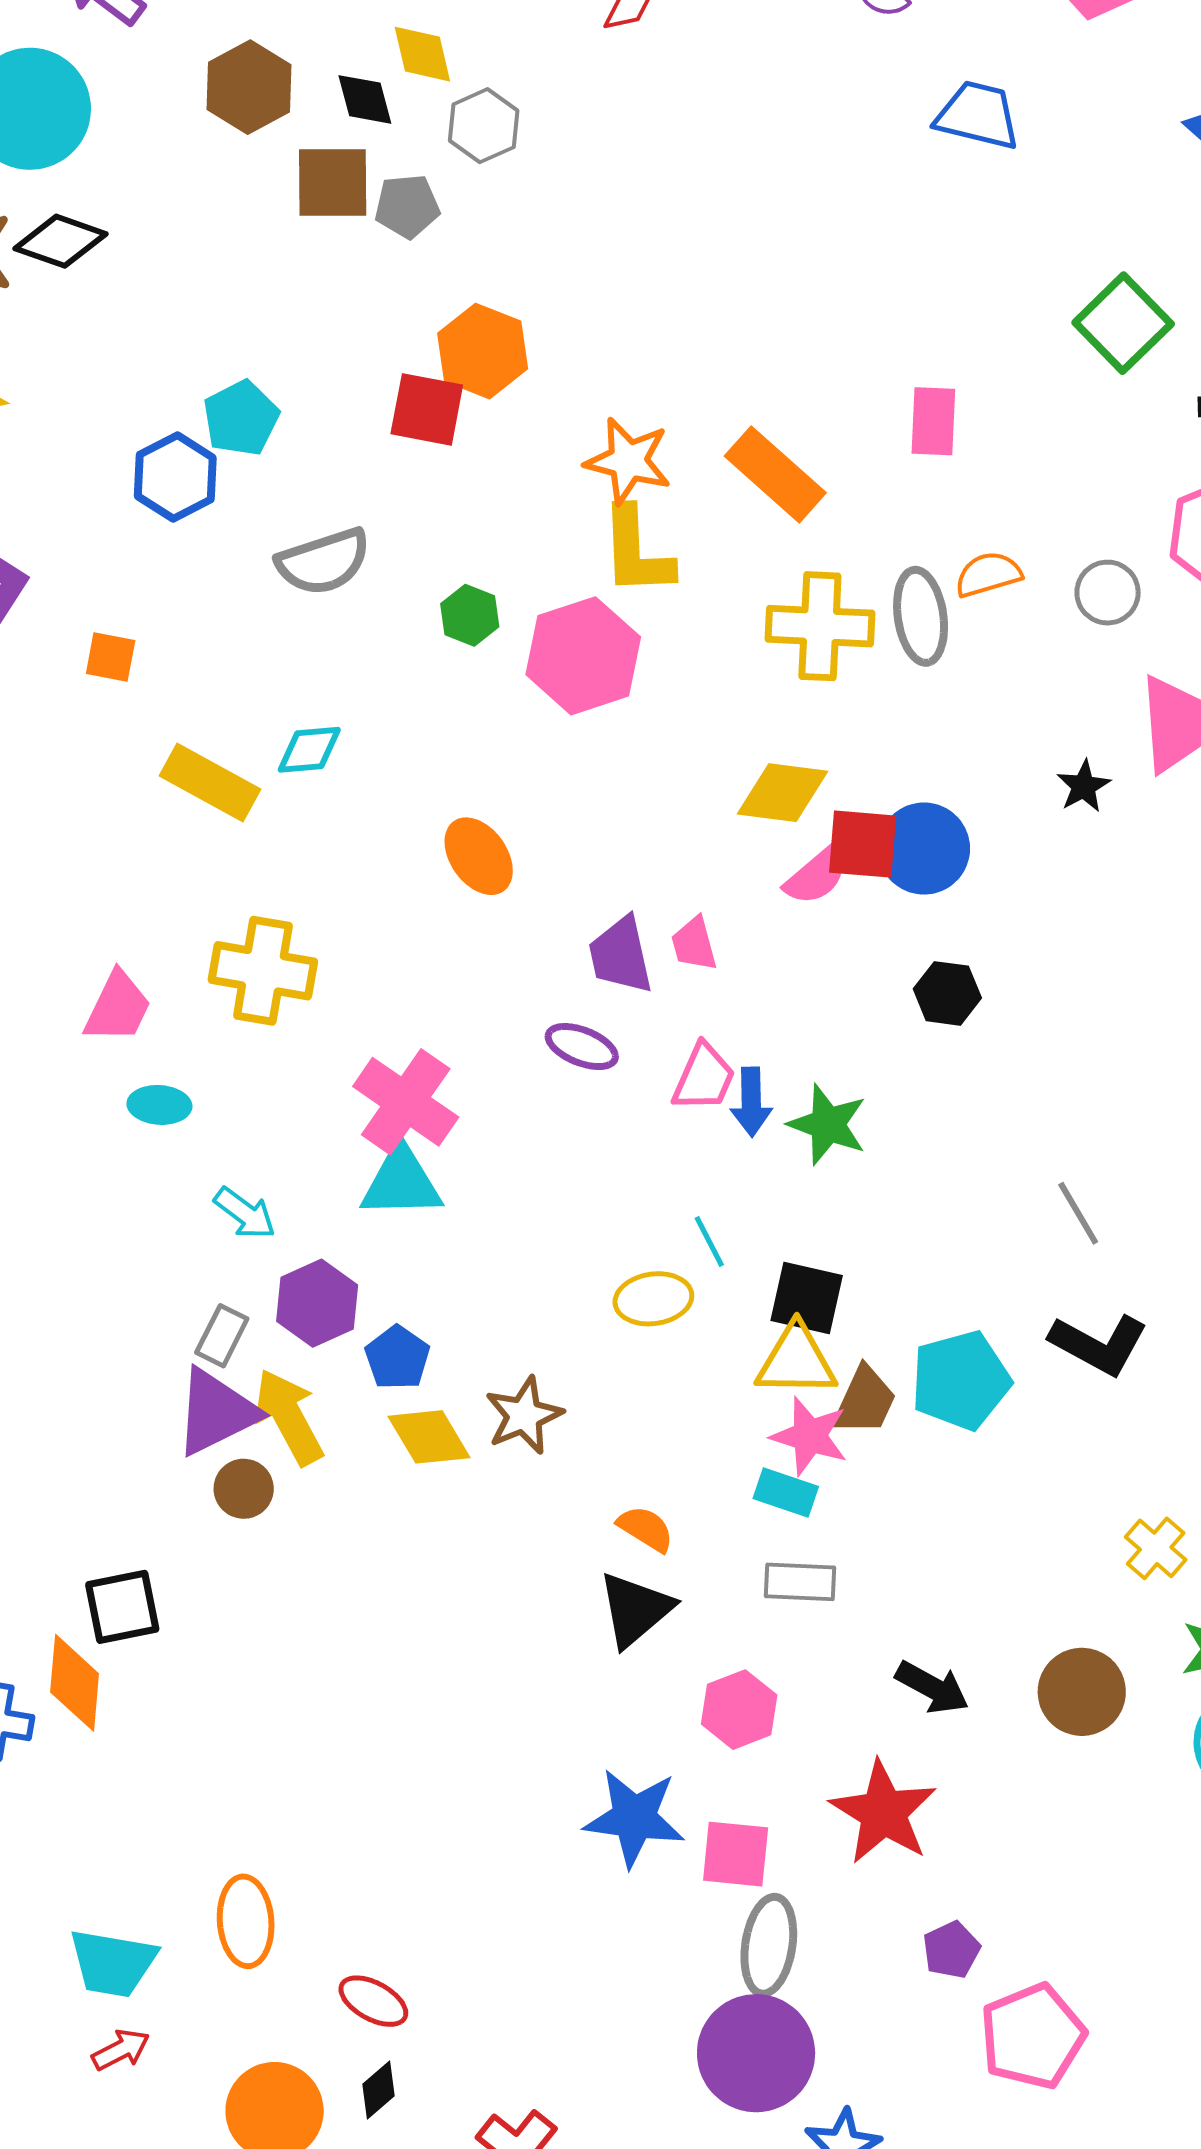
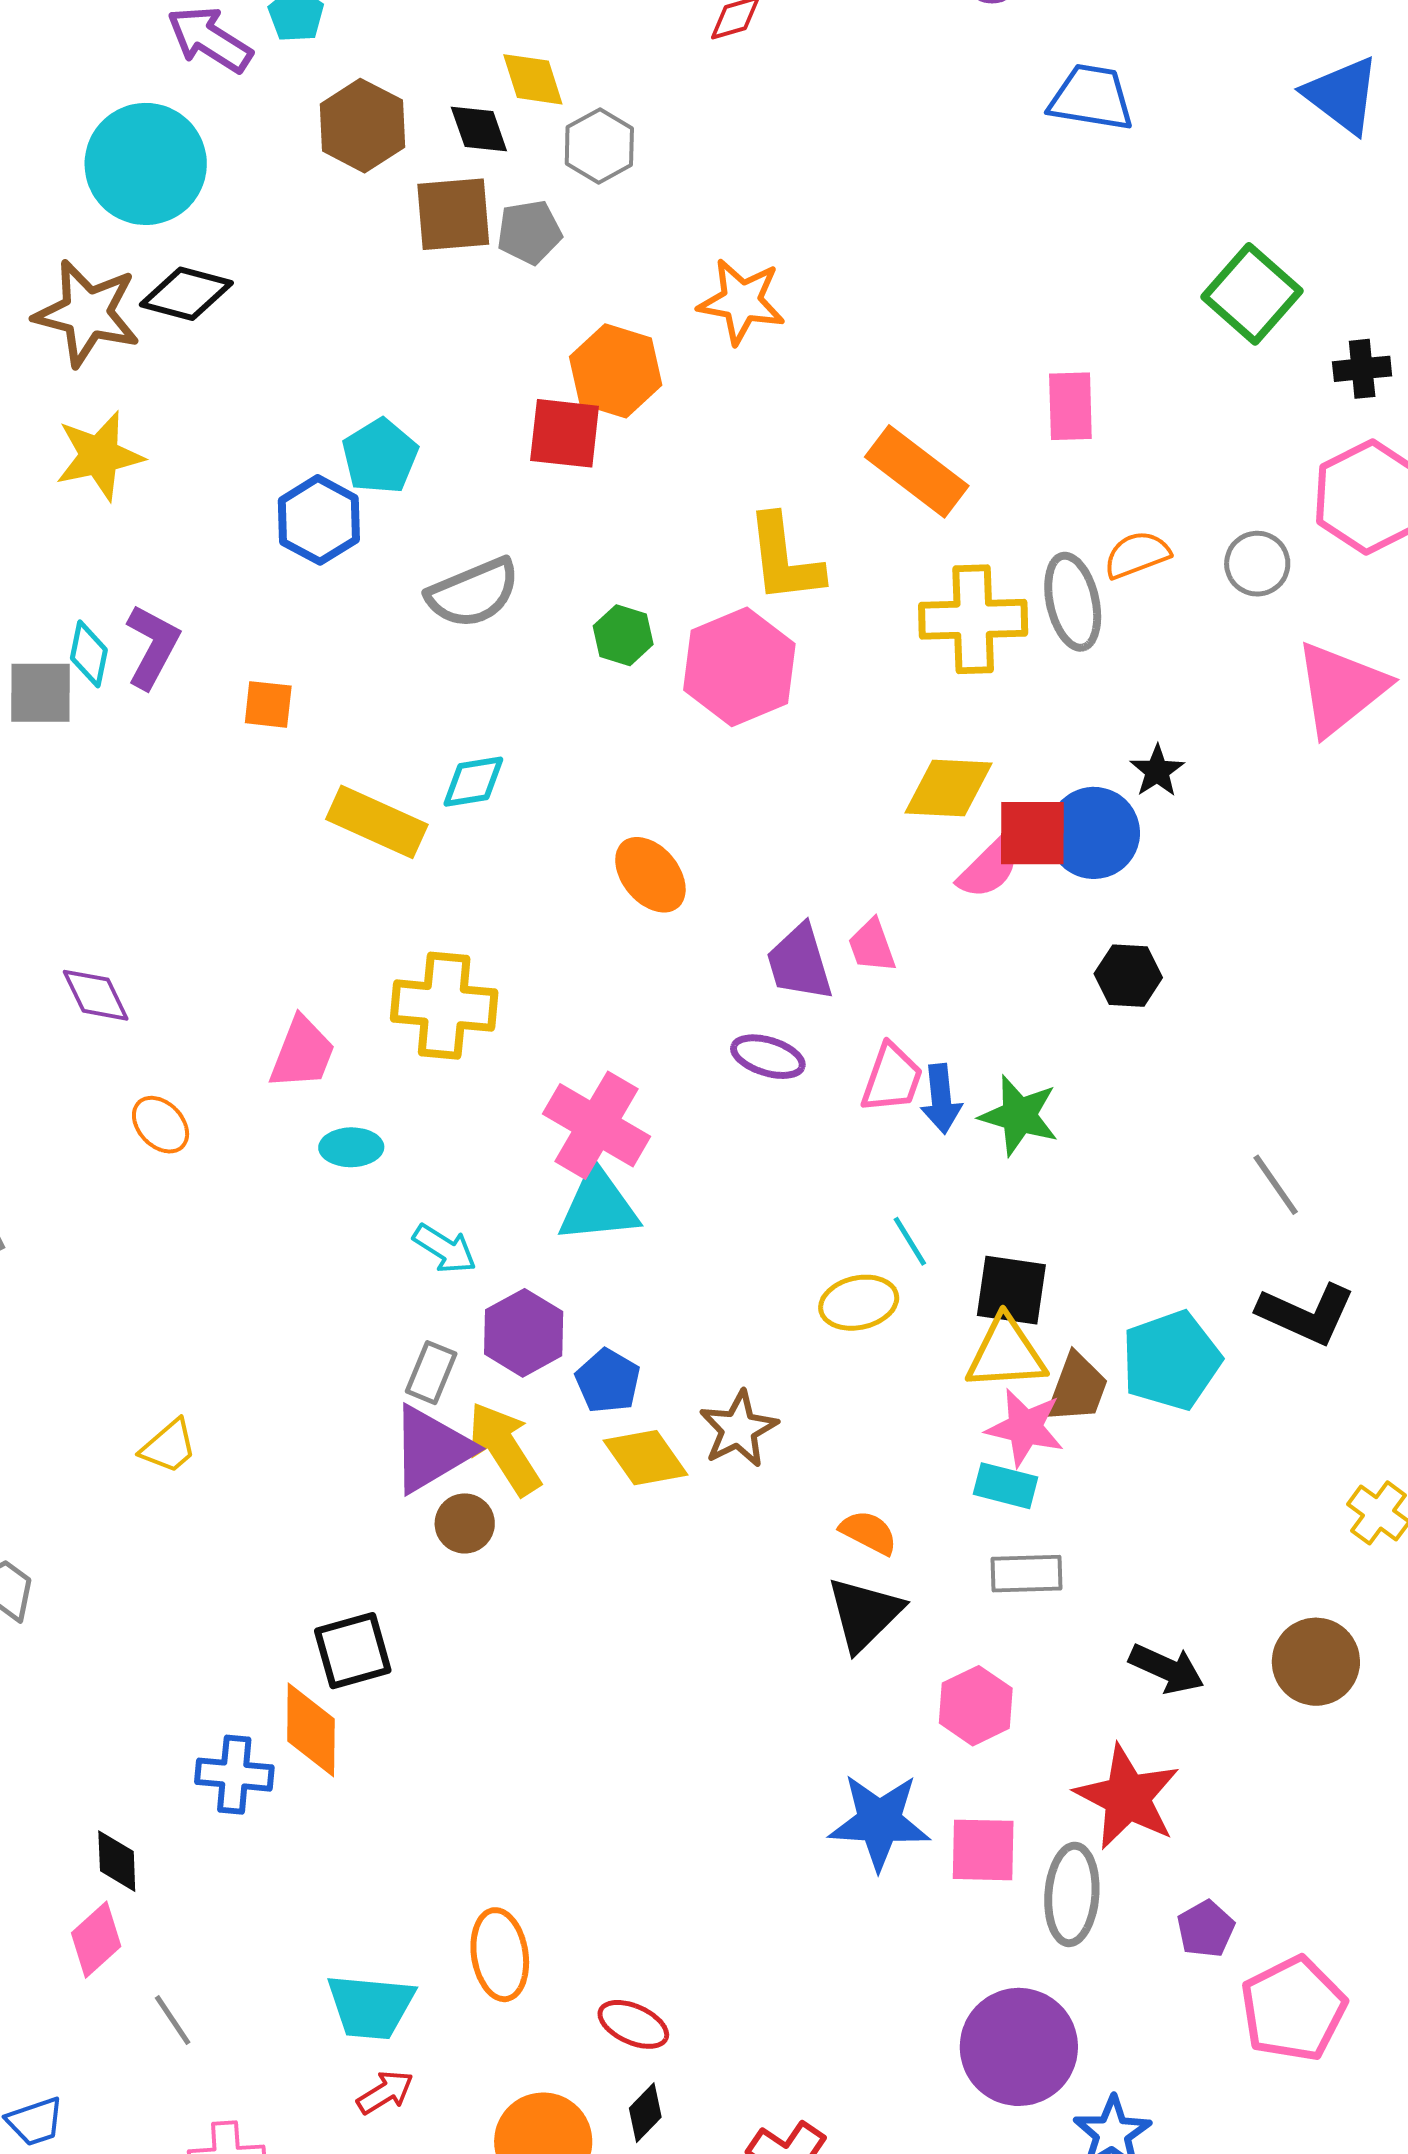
orange star: (628, 461) -> (741, 301), moved
black star: (1084, 786) -> (1157, 771), moved
gray ellipse: (769, 1945) -> (1072, 1894), moved

